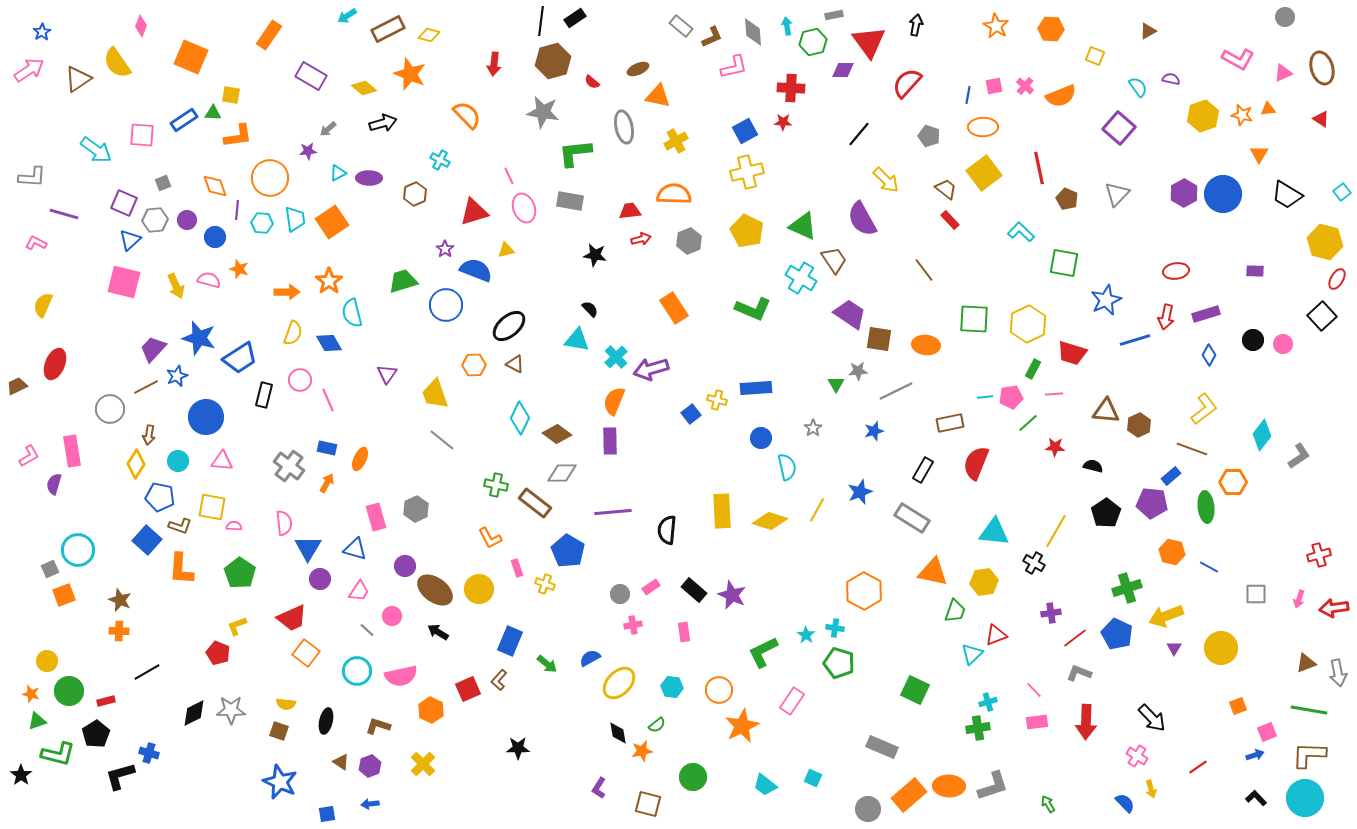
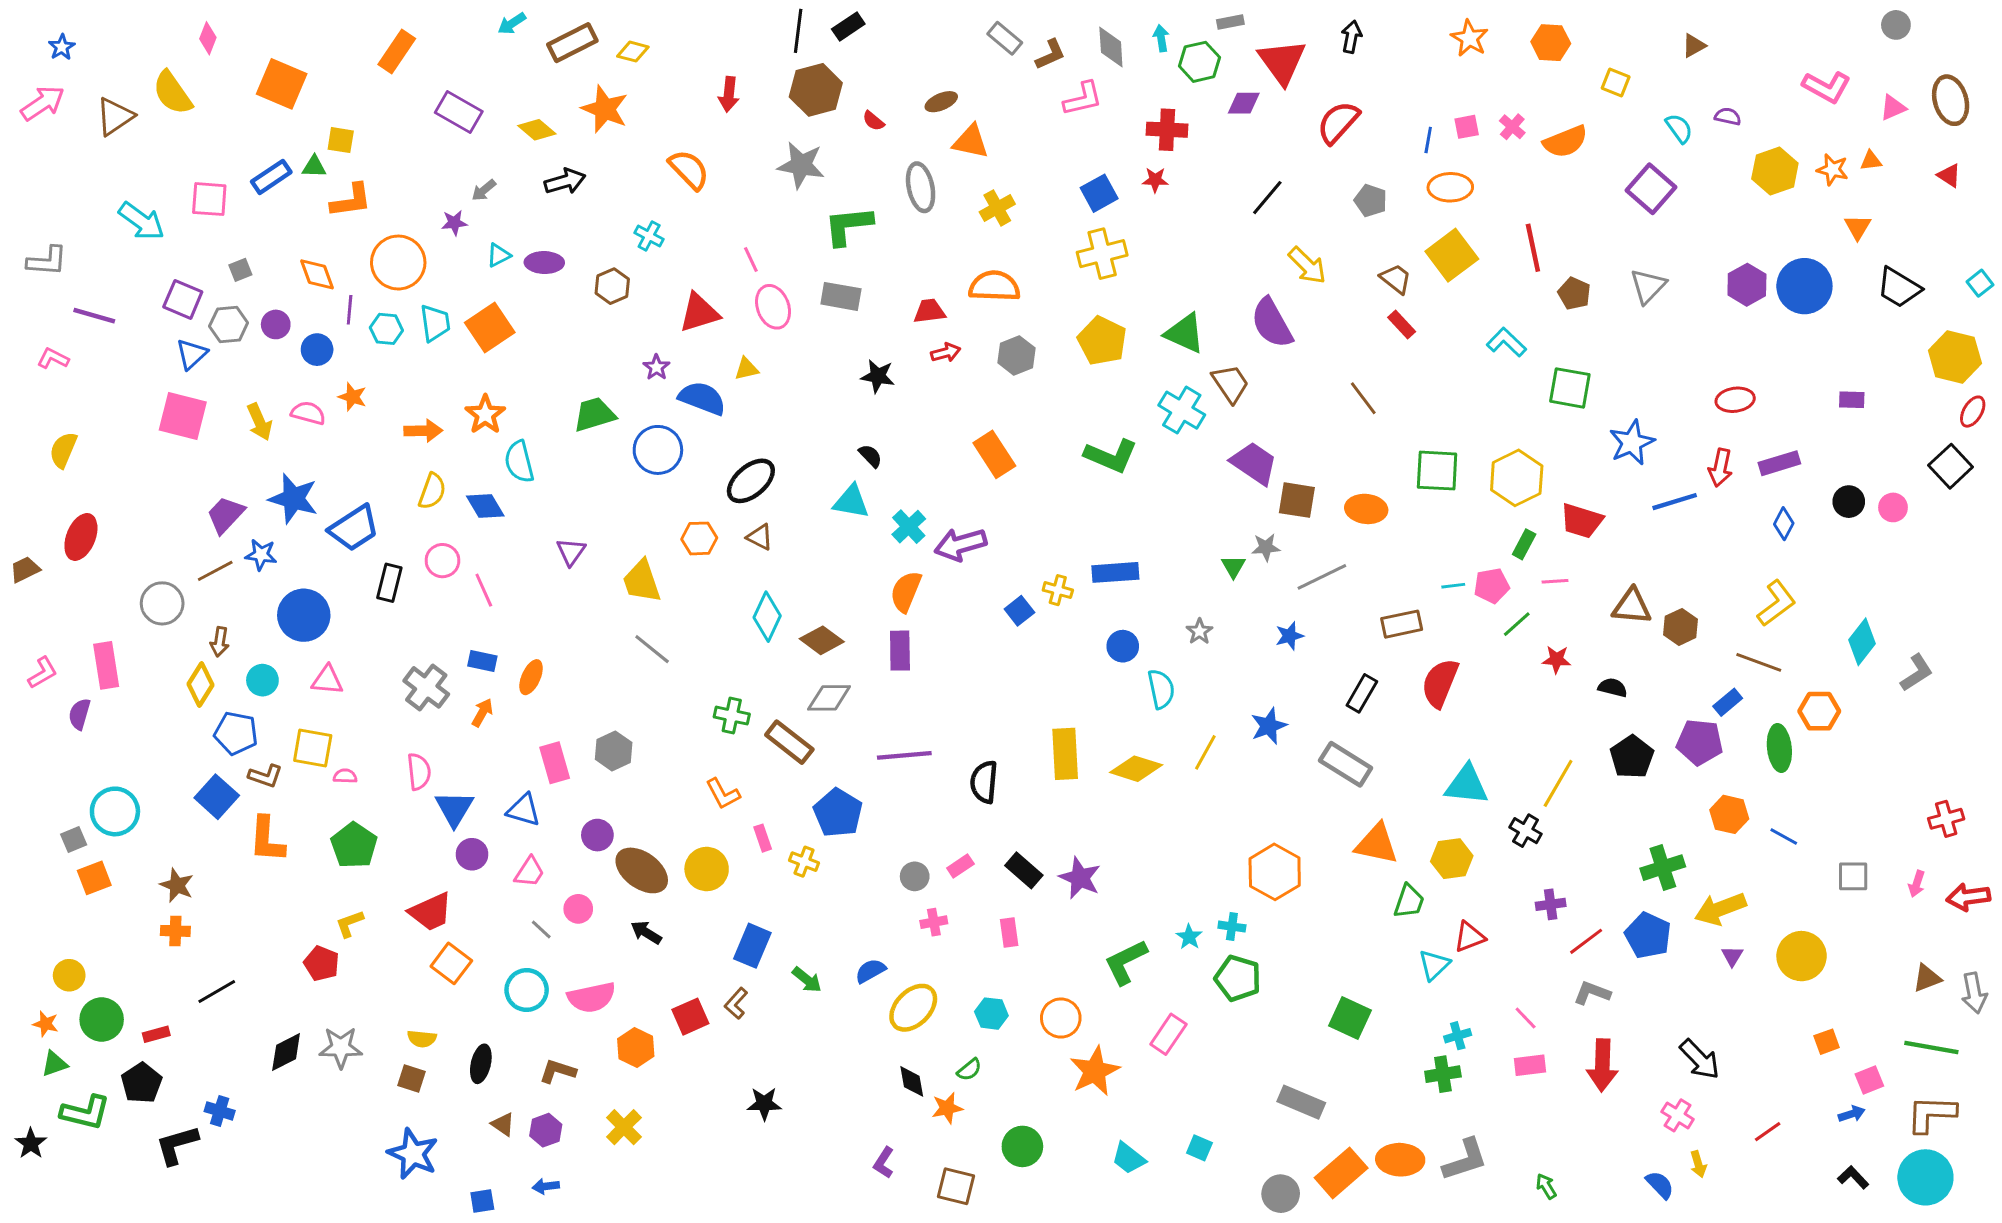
blue star: (177, 376) -> (261, 555), turned 30

